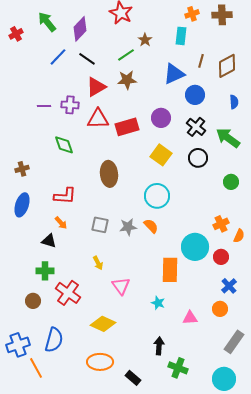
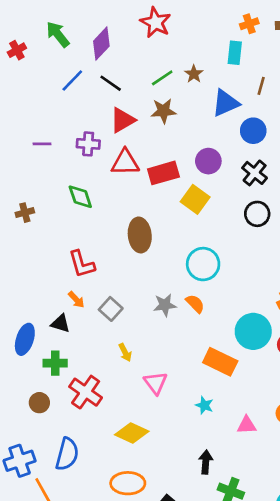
brown star: (145, 40) -> (194, 74), moved
purple line: (44, 106) -> (42, 144), moved
yellow square: (161, 155) -> (195, 199), moved
brown cross: (22, 169) -> (25, 213), moved
red L-shape: (65, 196) -> (82, 264), turned 70
blue ellipse: (22, 205) -> (25, 339), moved
gray square: (100, 225) -> (111, 309), moved, turned 30
orange rectangle: (170, 270) -> (220, 362), turned -65

